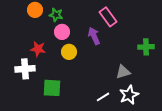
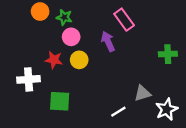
red star: (38, 49) -> (54, 60), moved
gray triangle: (123, 72) -> (142, 93), moved
white star: (129, 95) -> (167, 109), moved

